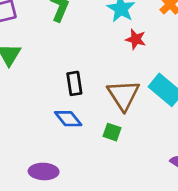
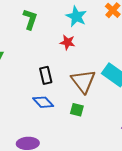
red star: (136, 39) -> (67, 42), moved

